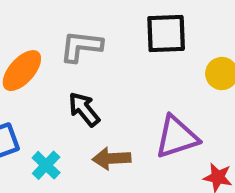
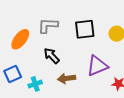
black square: (166, 33) -> (85, 29), moved
cyan cross: (46, 165) -> (35, 84), turned 32

